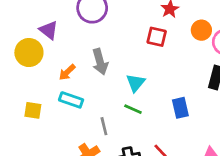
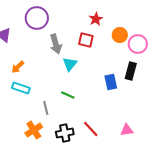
gray arrow: (100, 62) -> (56, 44), moved
cyan triangle: (136, 83) -> (70, 64), moved
blue rectangle: (180, 108) -> (111, 82), moved

